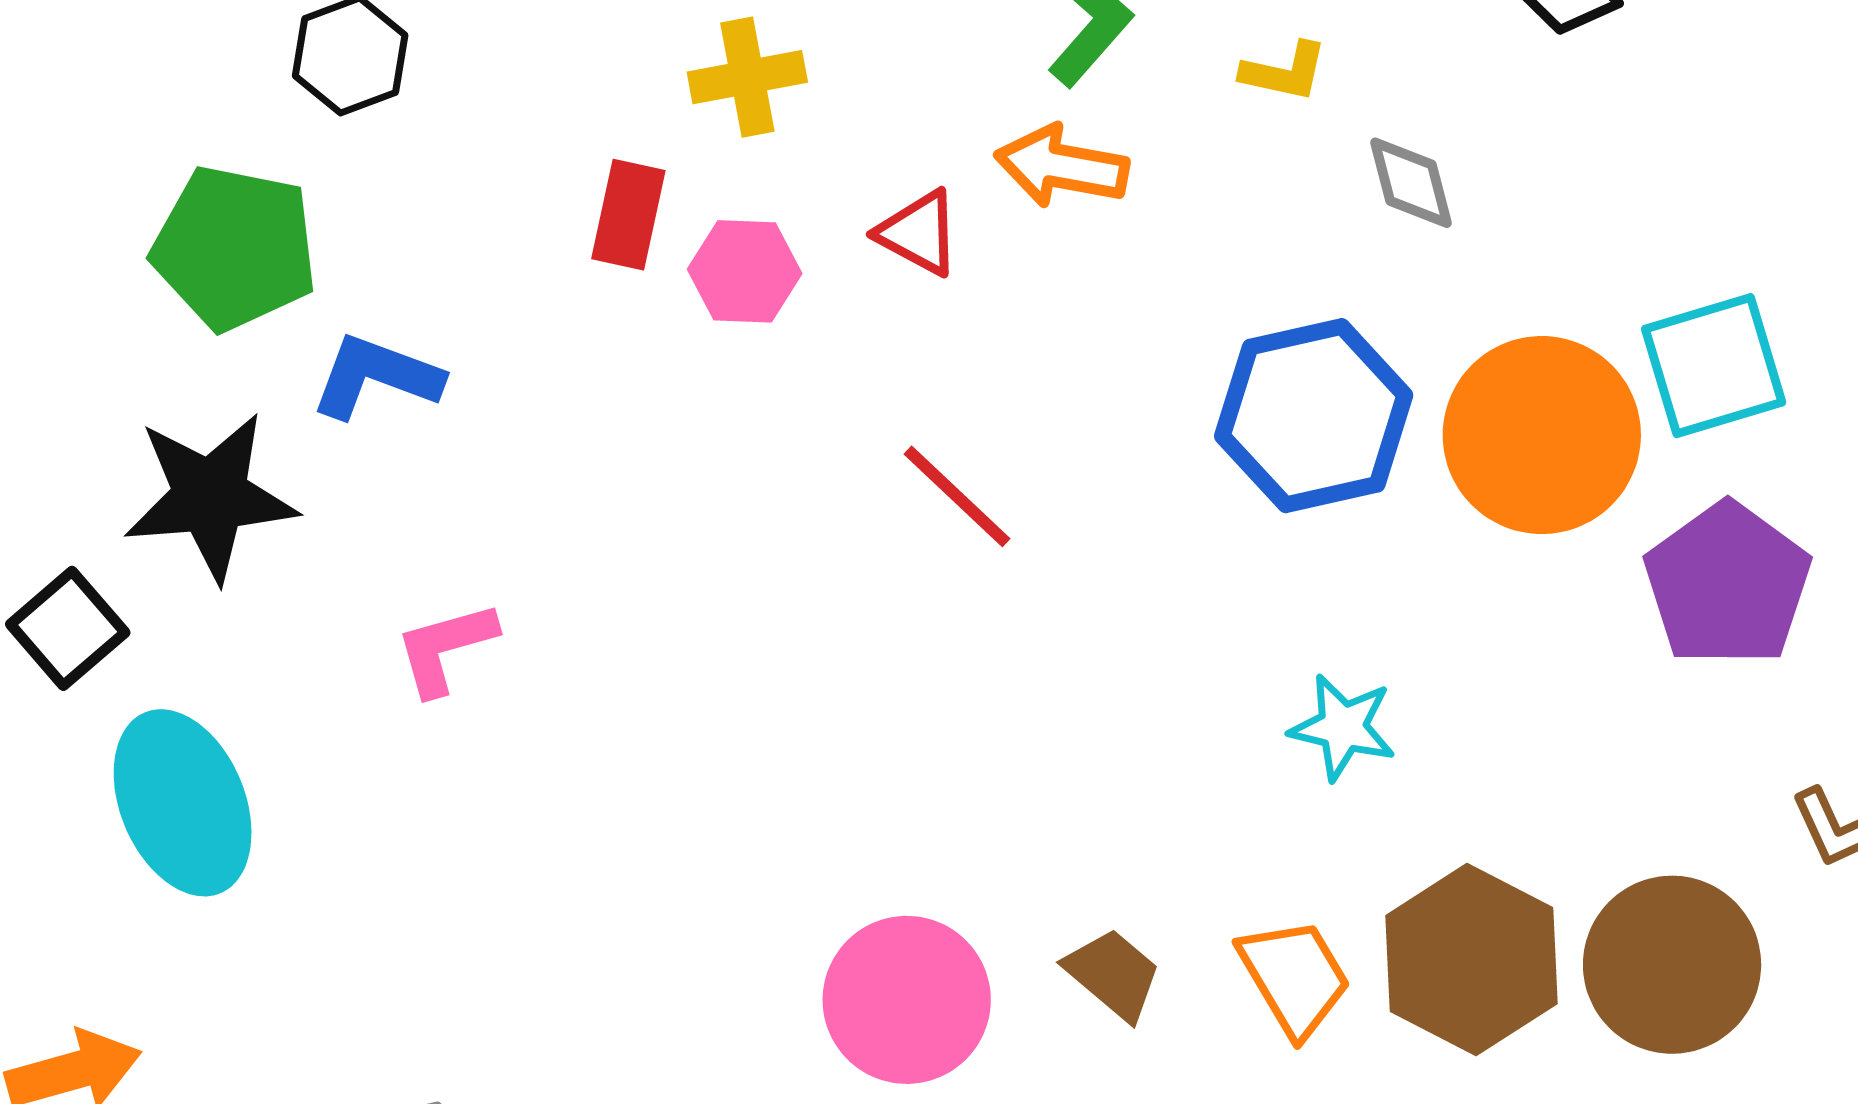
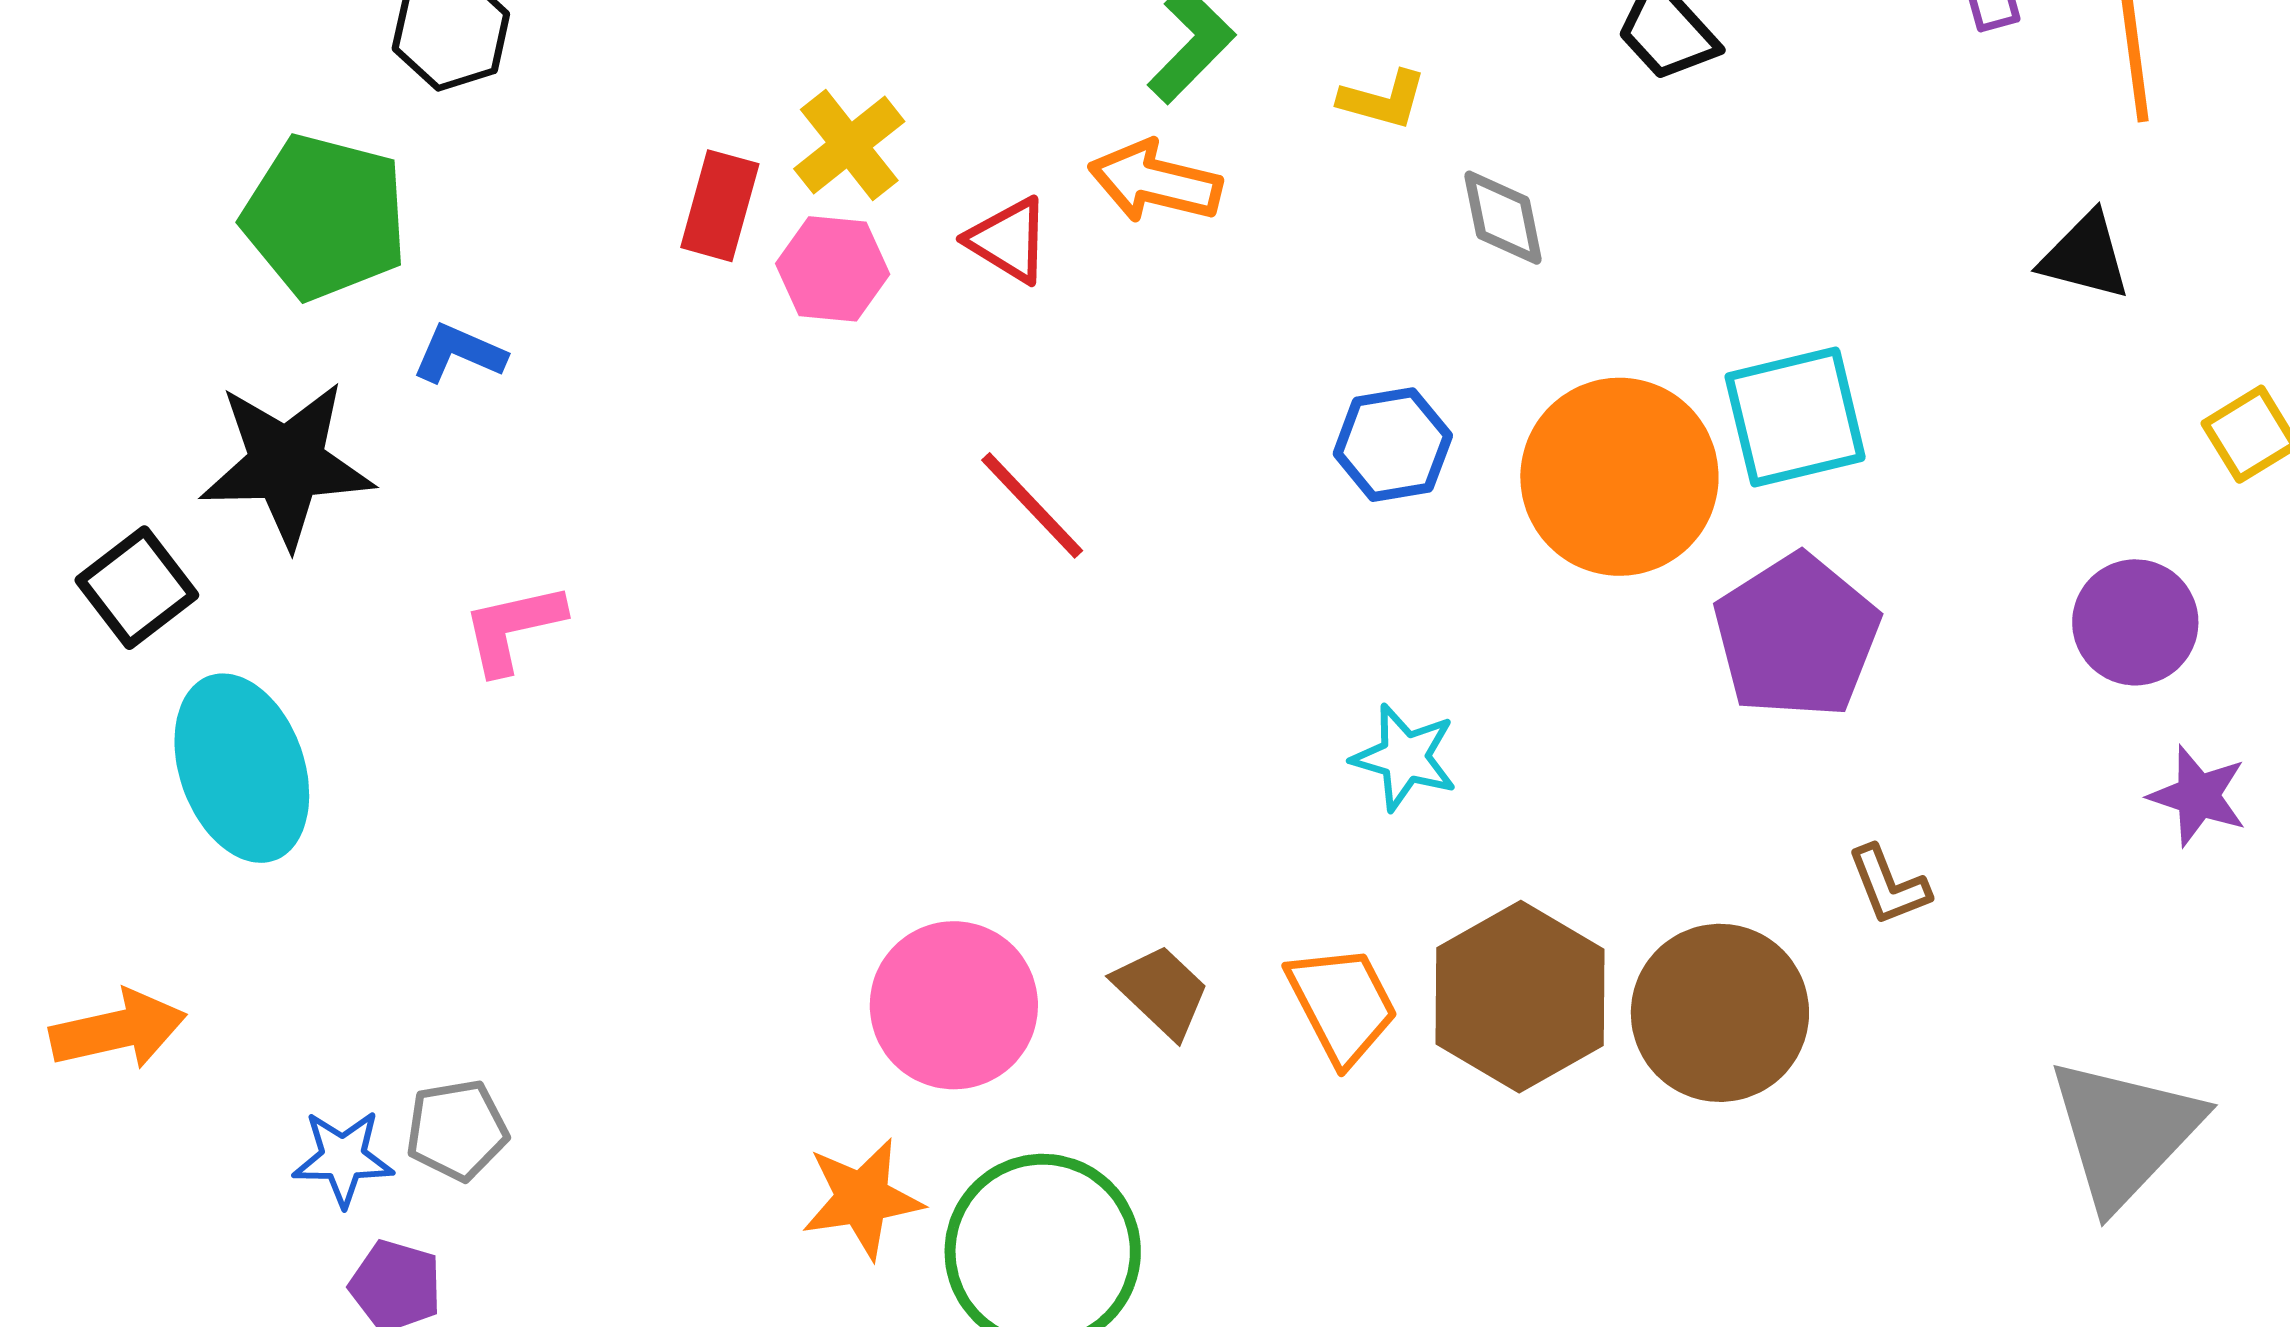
yellow cross: (747, 77) -> (849, 145), moved, turned -31
blue L-shape: (376, 376) -> (459, 353), size x0.7
blue hexagon: (1314, 416) -> (1393, 445), size x0.6

